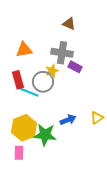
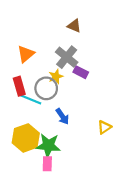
orange triangle: (24, 50) -> (26, 54), turned -30
gray cross: (62, 53) -> (67, 57), turned 30
blue arrow: (68, 120) -> (62, 116), moved, turned 77
pink rectangle: (19, 153) -> (47, 164), moved

